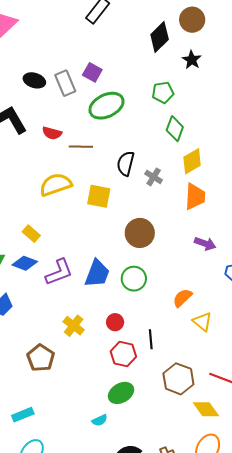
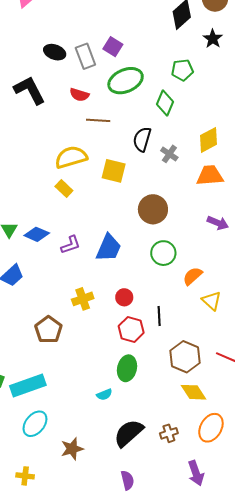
green diamond: (175, 129) -> (165, 103), moved
red semicircle: (52, 133) -> (79, 95), moved
orange trapezoid: (195, 197) -> (210, 175), turned -100
yellow rectangle: (31, 234) -> (64, 188), moved
purple L-shape: (59, 272) -> (71, 245), size x0.7
green circle: (134, 279) -> (163, 253), moved
yellow cross: (74, 326) -> (83, 299), turned 30
green ellipse: (121, 393) -> (127, 368), turned -50
yellow diamond: (206, 409) -> (193, 392), moved
cyan rectangle: (23, 415) -> (28, 385), size x1.6

